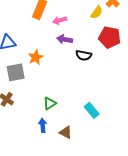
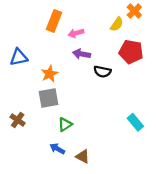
gray square: (16, 72) -> (48, 98), moved
cyan rectangle: (92, 110) -> (135, 122), moved
blue arrow: (43, 125) -> (57, 149), turned -56

